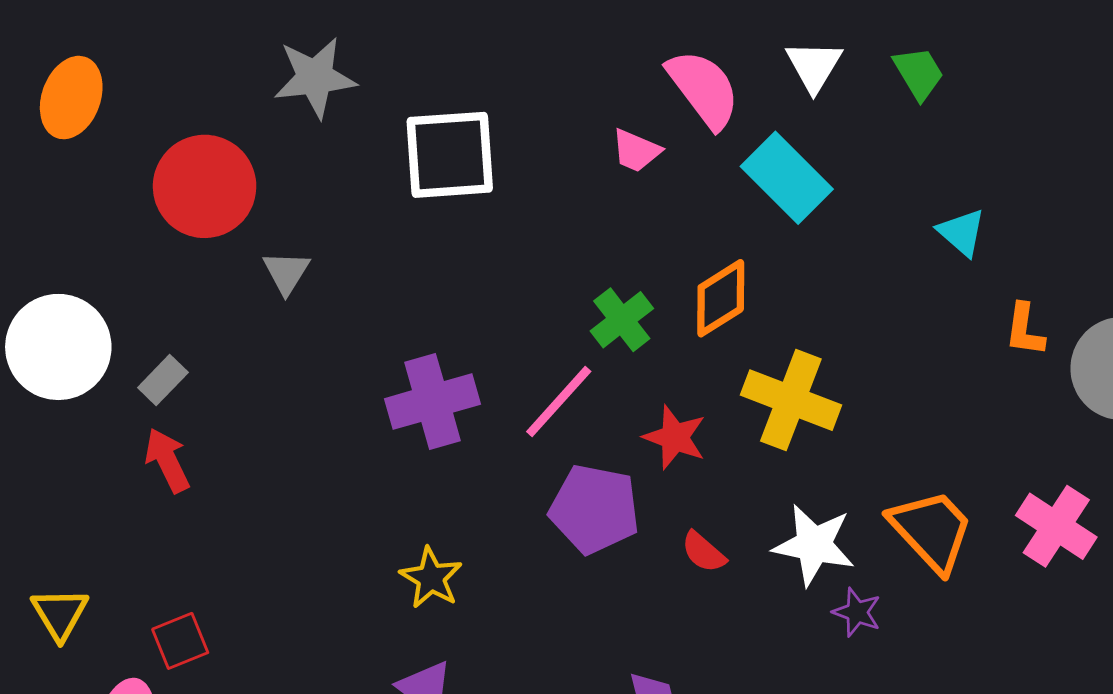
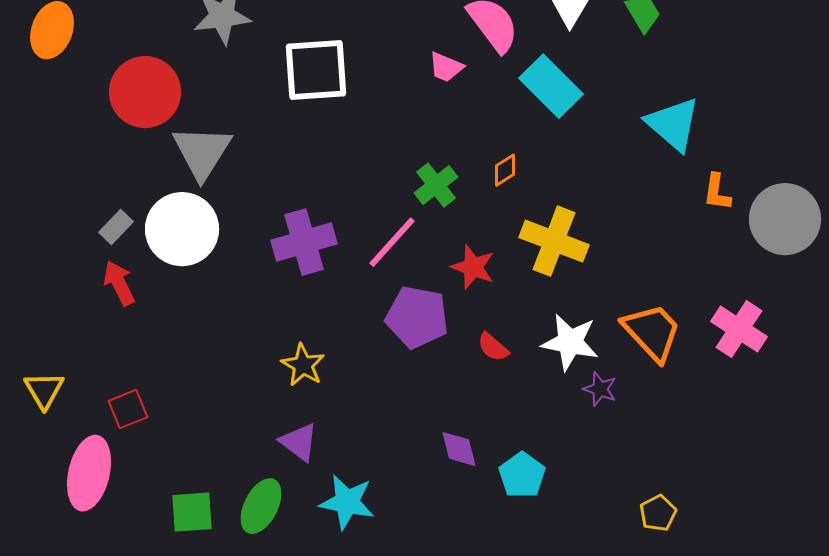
cyan triangle: (962, 232) -> (673, 124), size x1.6
gray triangle: (286, 272) -> (202, 152), size x1.8
orange diamond: (721, 298) -> (505, 170), size x0.6
white circle: (58, 347) -> (182, 229), moved

